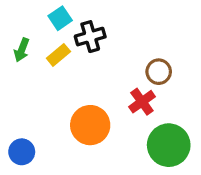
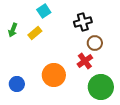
cyan square: (60, 18) -> (44, 11), moved
black cross: (90, 37) -> (83, 22), moved
blue circle: (22, 152) -> (17, 84), moved

